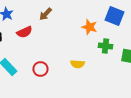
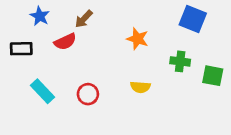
brown arrow: (45, 14) -> (84, 19), moved
orange star: (89, 27) -> (138, 39), moved

